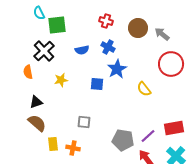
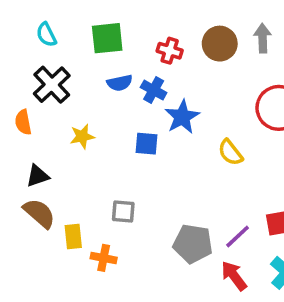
cyan semicircle: (39, 13) -> (46, 35), moved
red cross: (106, 21) -> (170, 51), moved
green square: (57, 25) -> (107, 38), moved
gray arrow: (162, 34) -> (263, 38), moved, turned 49
blue cross: (108, 47) -> (154, 90), moved
yellow rectangle: (53, 144) -> (73, 237), moved

